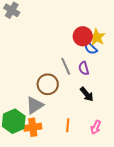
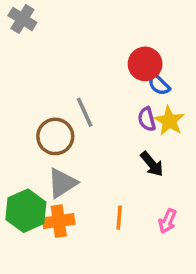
yellow star: (97, 37) -> (169, 121), moved
gray line: (66, 66) -> (85, 112), moved
brown circle: (48, 84) -> (55, 136), moved

